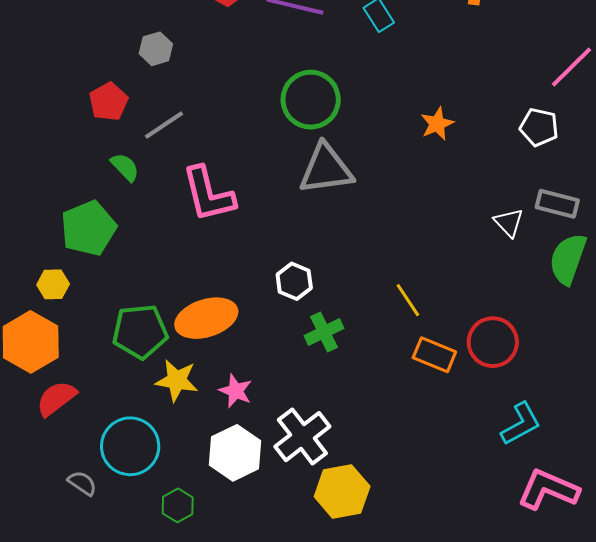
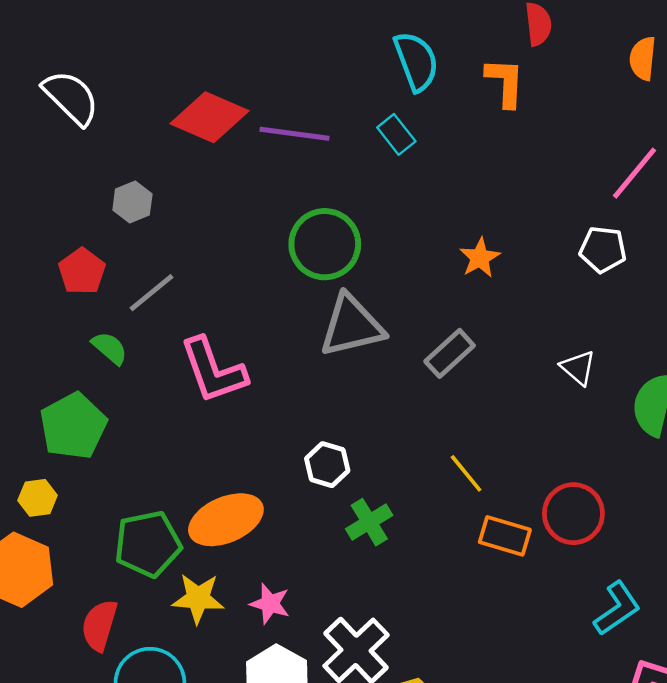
gray rectangle: (557, 204) -> (450, 353), moved, turned -51
red semicircle: (56, 398) -> (99, 625), moved, turned -30

